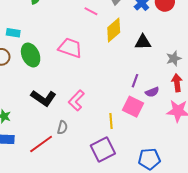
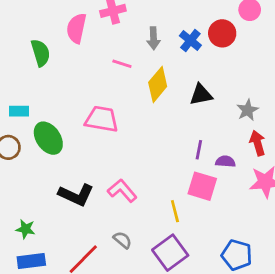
purple semicircle: (152, 92) -> (225, 161), turned -144
pink L-shape: (76, 100) -> (122, 191), turned 105
gray semicircle: (62, 128) -> (122, 240), moved, turned -56
blue pentagon: (149, 159) -> (237, 255), turned 30

